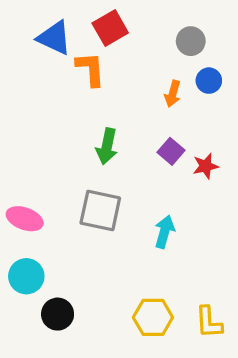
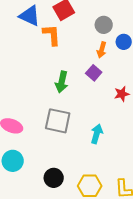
gray circle: (191, 41) -> (104, 25), moved
purple square: (171, 151) -> (94, 73), moved
black circle: (58, 314) -> (54, 178), moved

